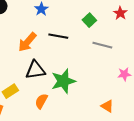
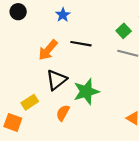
green square: (89, 20) -> (124, 31), moved
black triangle: (35, 70) -> (56, 80), turned -30

